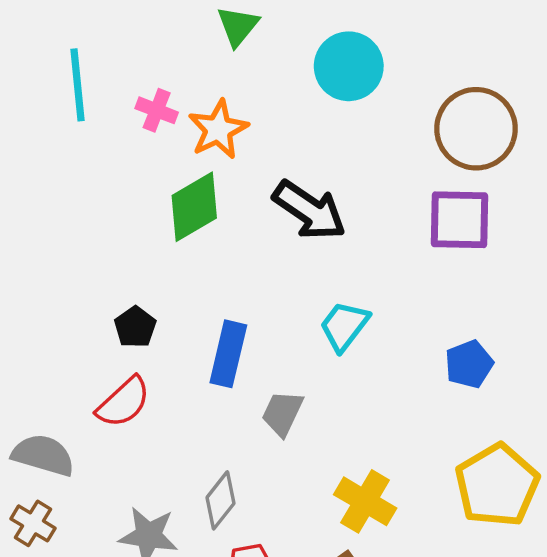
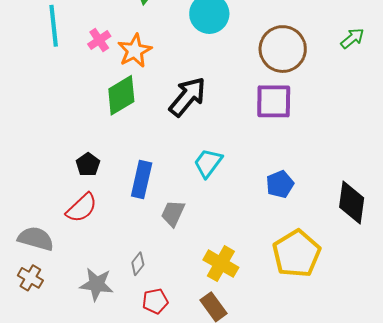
pink cross: (157, 110) -> (99, 40), turned 35
black arrow: (309, 210) -> (187, 97), turned -84
gray diamond: (220, 500) -> (138, 264), size x0.7

